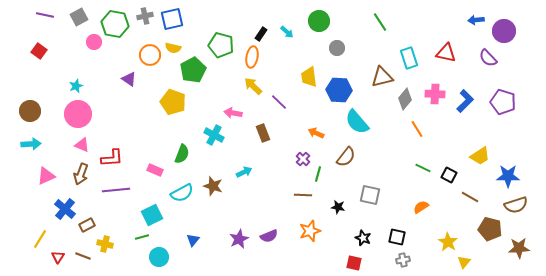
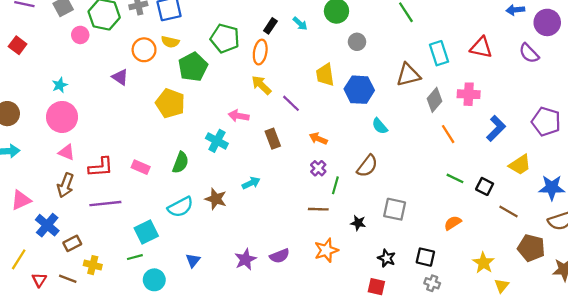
blue L-shape: (465, 101) -> (496, 128), moved
purple pentagon: (503, 102) -> (546, 122), moved
cyan semicircle: (357, 122) -> (380, 126), size x0.6
orange arrow: (316, 133) -> (318, 139), moved
pink rectangle: (155, 170) -> (141, 167), moved
pink triangle: (46, 176) -> (21, 200), moved
gray cross: (403, 260) -> (432, 283), turned 32

